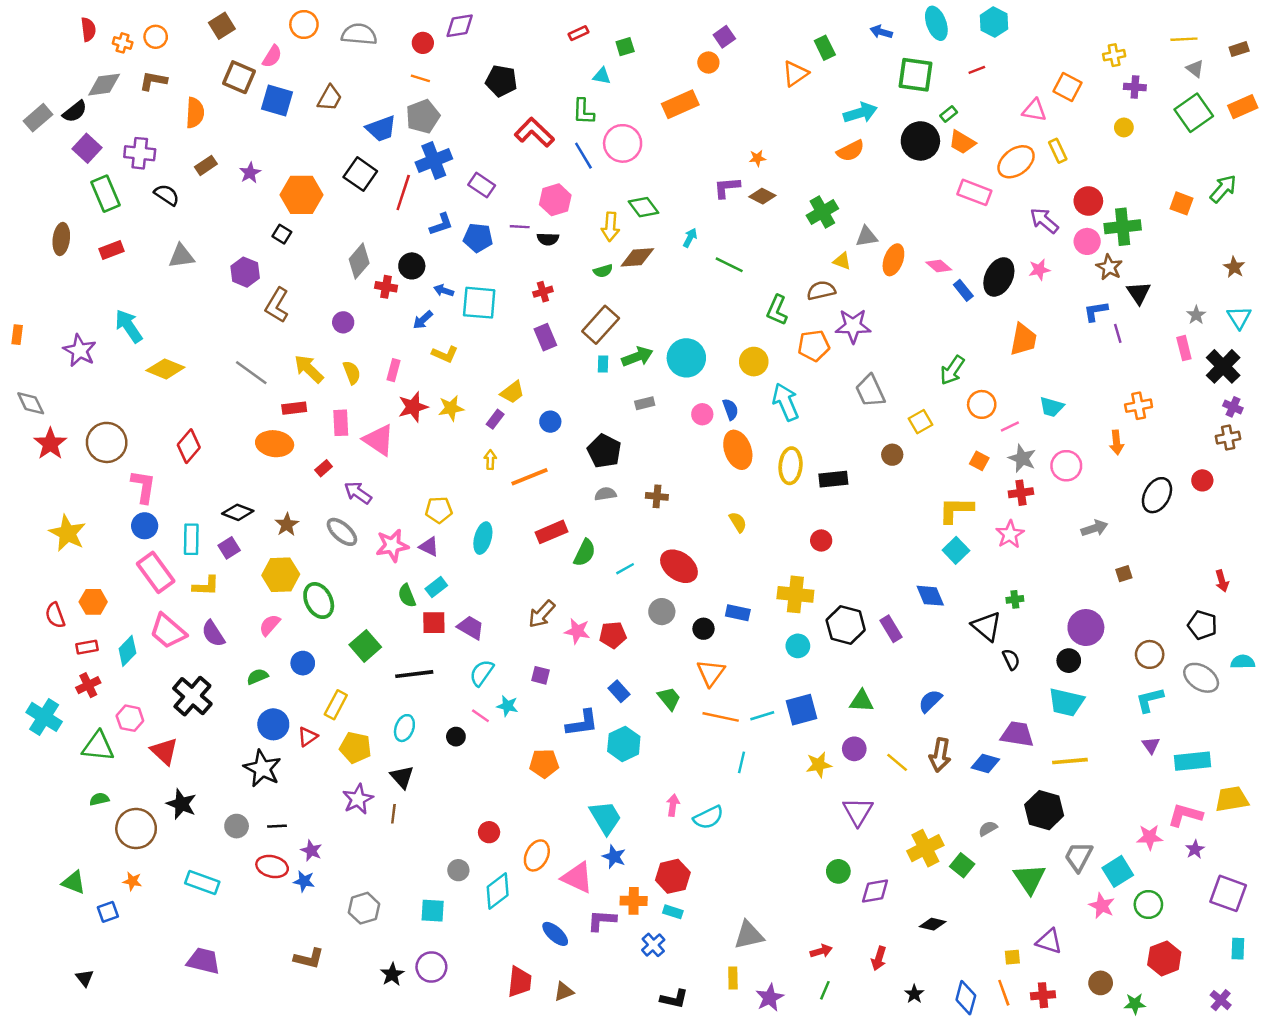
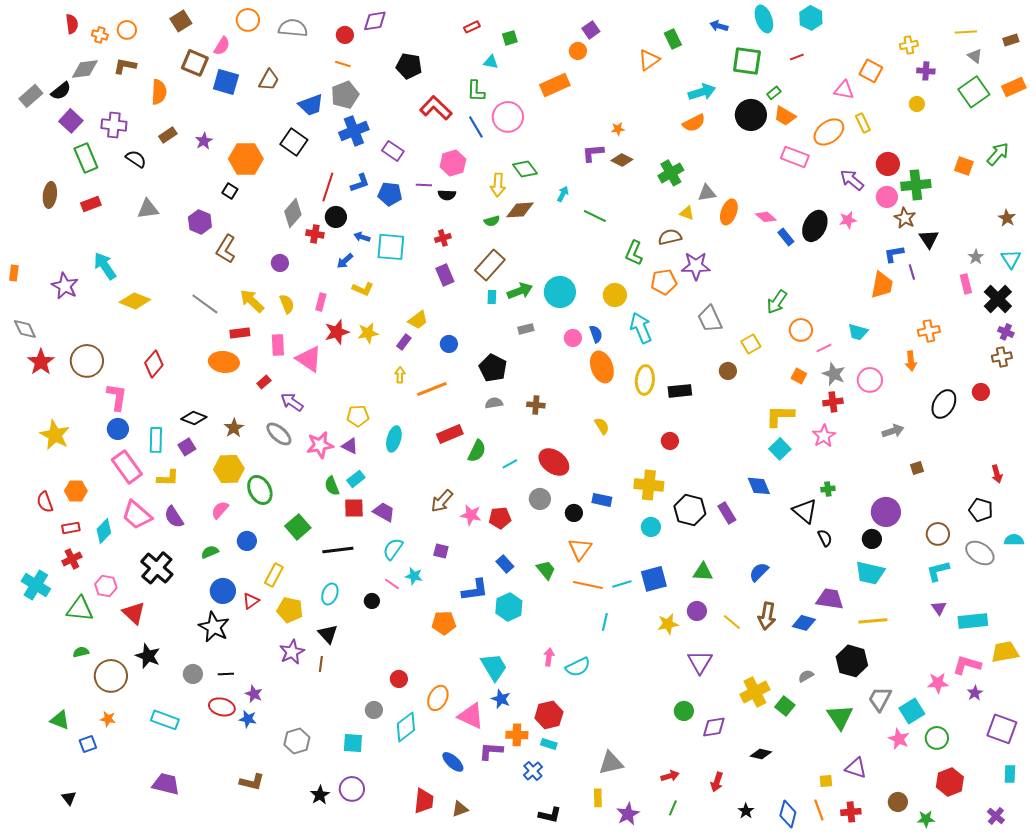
red line: (403, 192) -> (328, 187), moved
orange trapezoid: (1023, 339) -> (882, 285), moved

